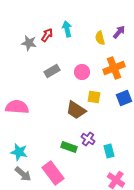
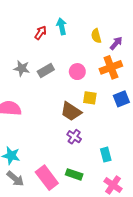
purple arrow: (119, 32) -> (116, 43), moved
gray star: (29, 43) -> (22, 68), moved
purple cross: (88, 139) -> (74, 137), moved
green rectangle: (69, 147) -> (74, 174), moved

